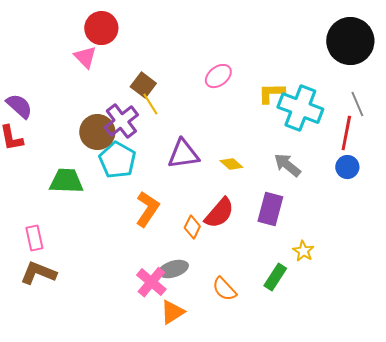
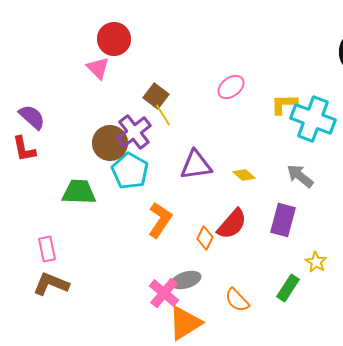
orange triangle: (172, 312) -> (185, 323), size x1.4

